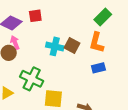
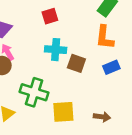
red square: (35, 16) -> (50, 16), moved
brown square: (72, 46) -> (76, 63), moved

